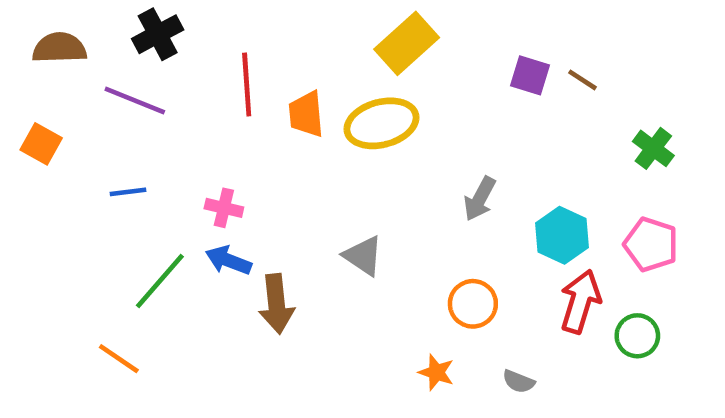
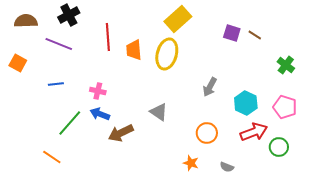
yellow ellipse: (382, 123) -> (167, 54), turned -60
red arrow: (580, 302) -> (254, 132), turned 52
brown arrow: (276, 304) -> (121, 133), turned 70

